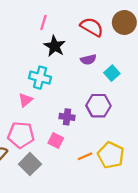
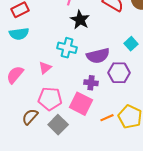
purple semicircle: (88, 60) -> (98, 56), moved, size x1.6
pink triangle: (25, 100) -> (45, 68), moved
pink square: (56, 141) -> (81, 104), size x1.6

